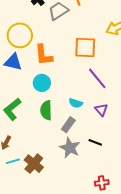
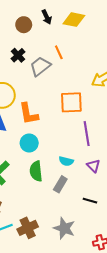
purple line: (97, 78) -> (87, 134), turned 35
gray star: (70, 148) -> (64, 228), moved
brown cross: (34, 164) -> (28, 228), turned 30

